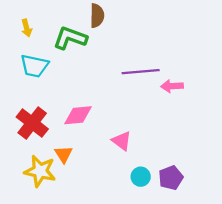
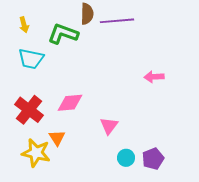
purple line: (141, 72) -> (117, 21), moved
pink triangle: (122, 141) -> (109, 126), turned 30

